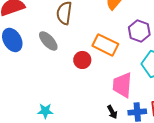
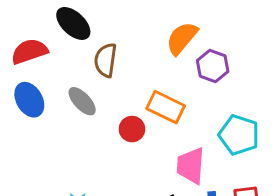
purple hexagon: (139, 31) -> (213, 66), moved

